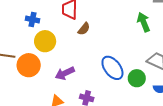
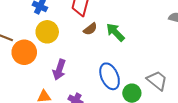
green arrow: (144, 22) -> (115, 32), moved, turned -36
purple arrow: (65, 73) -> (59, 70), turned -60

